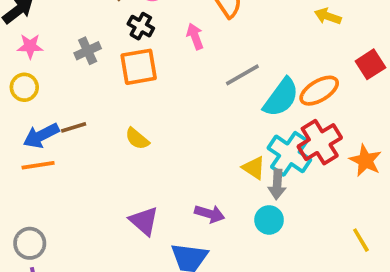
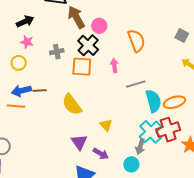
black cross: (141, 26) -> (88, 45), size x1.5
pink arrow: (195, 36) -> (114, 66), moved
cyan semicircle: (281, 97) -> (153, 101), turned -65
yellow semicircle: (137, 139) -> (72, 105), size x1.6
yellow triangle: (254, 168) -> (106, 125), moved
purple triangle: (144, 221) -> (79, 142), moved

